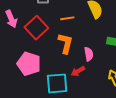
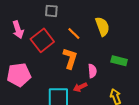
orange line: (67, 18) -> (74, 34), turned 48
pink pentagon: (29, 64) -> (19, 75), moved, turned -30

